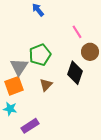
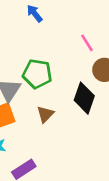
green pentagon: (40, 55) -> (37, 74), turned 30

